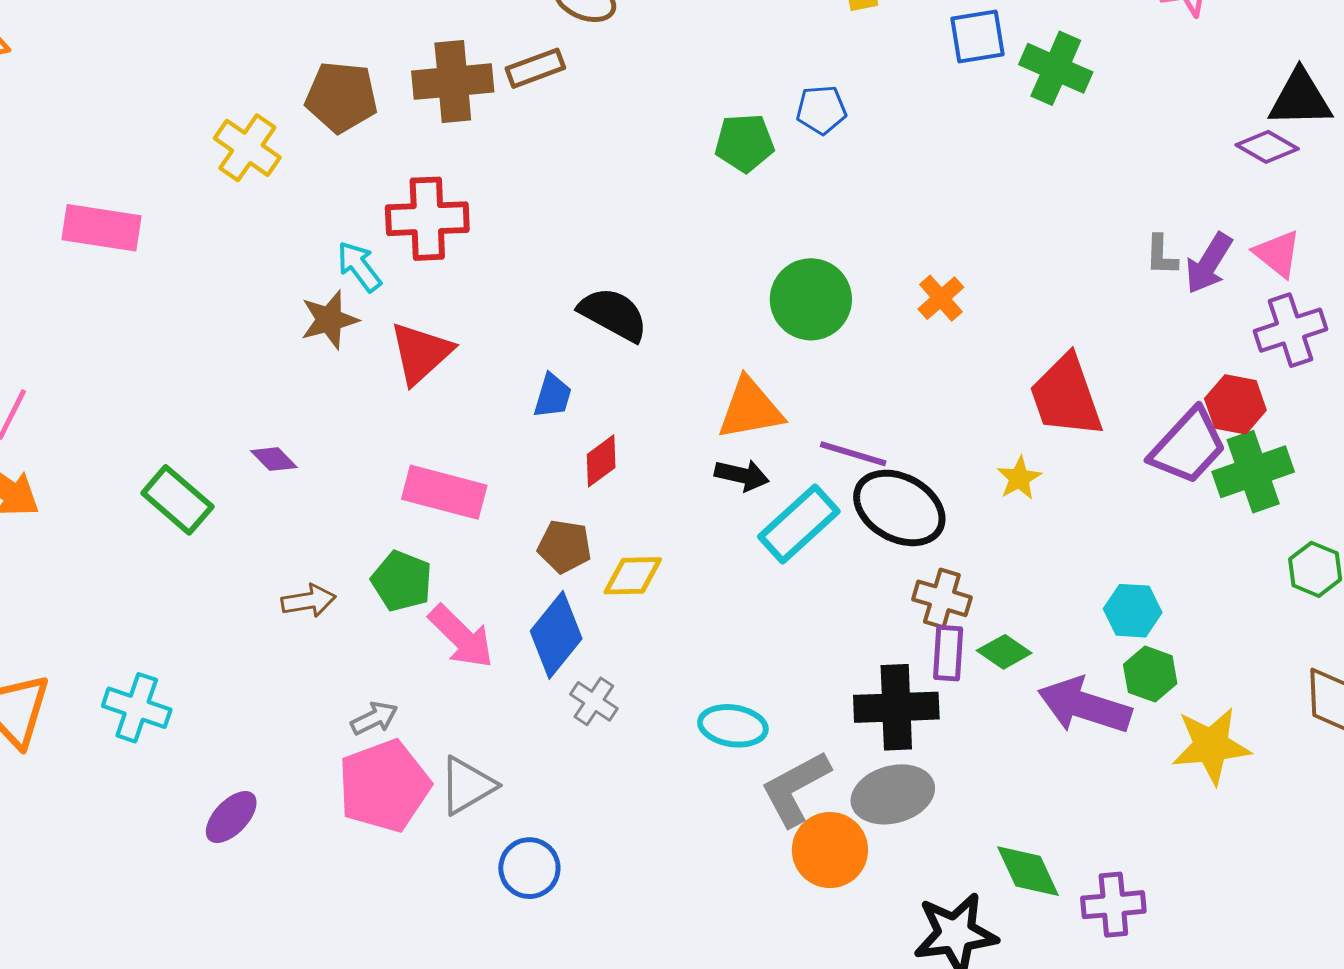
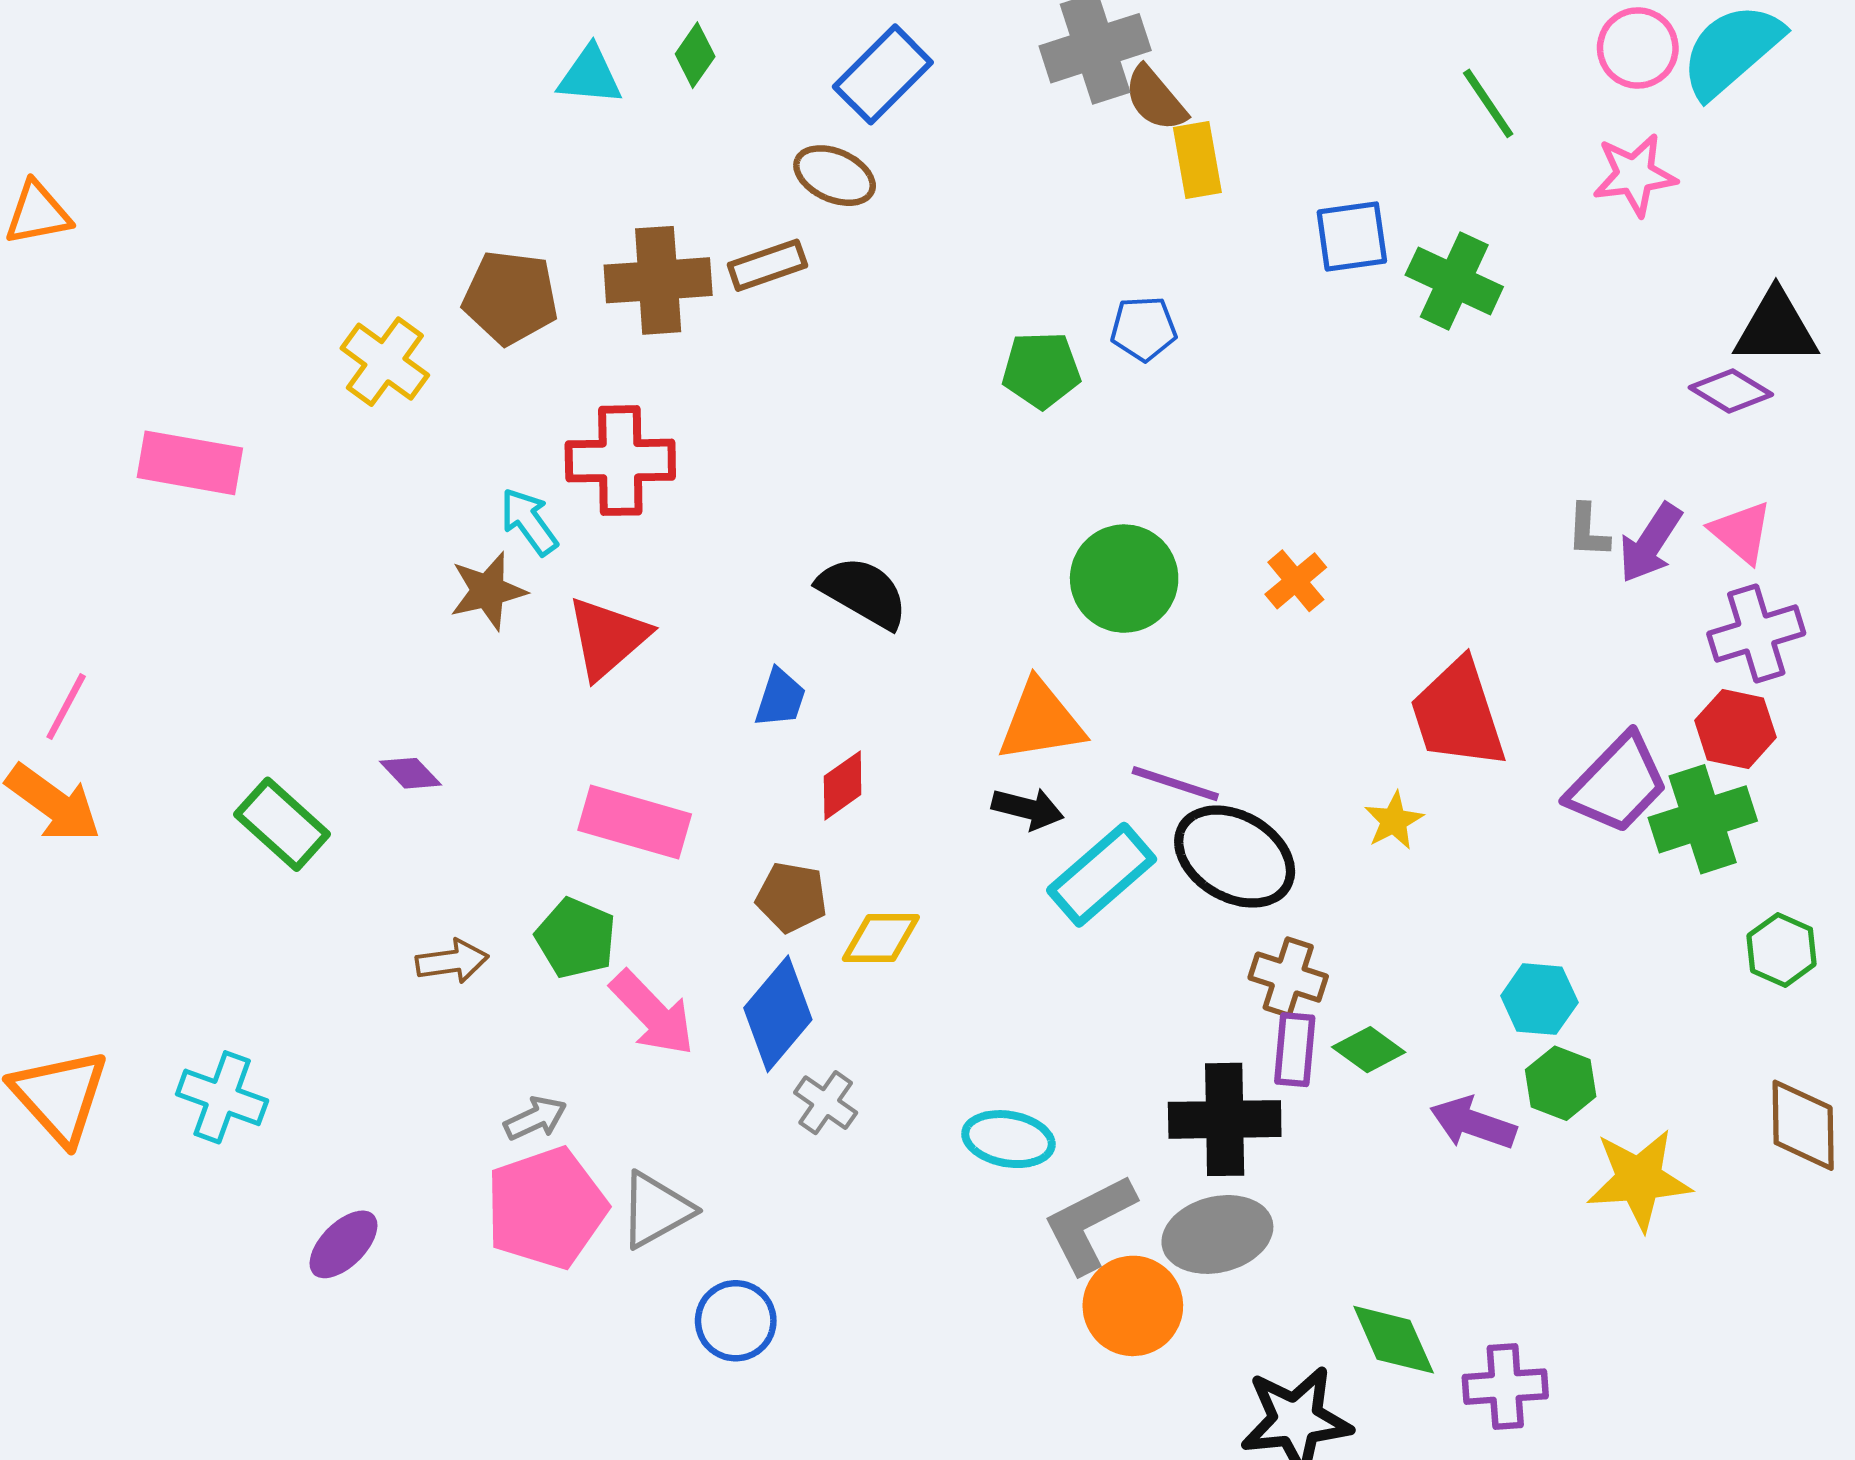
red hexagon: (1235, 404) -> (1735, 729), moved
purple arrow: (1084, 706) -> (1473, 1123), size x0.7

